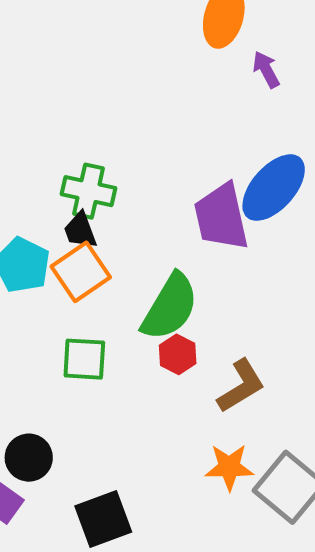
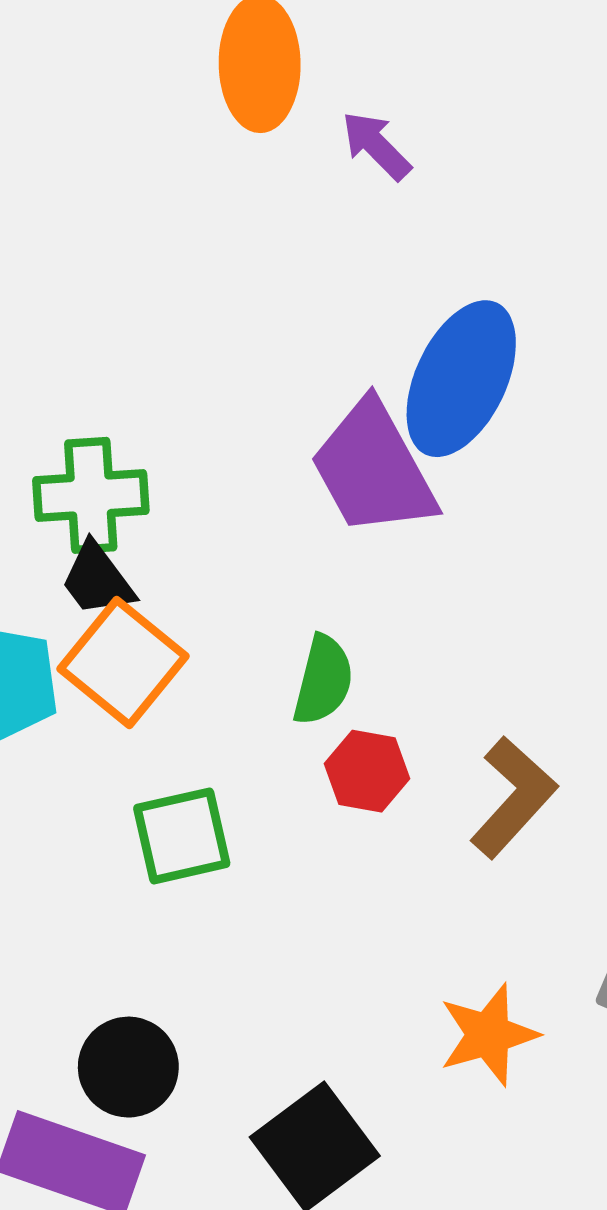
green semicircle: (170, 307) -> (323, 680), size x0.6
orange star: (229, 467) -> (488, 1035), moved

